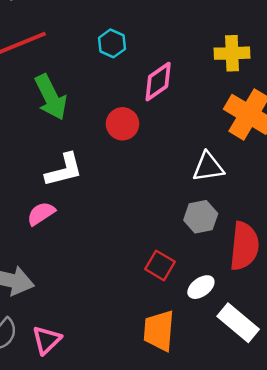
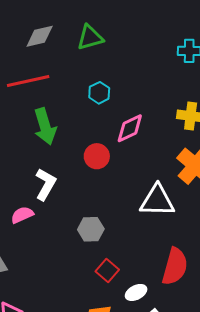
white triangle: (208, 167) -> (157, 201), size x1.4
white L-shape: (64, 170) -> (46, 184), turned -56
gray hexagon: (201, 217) -> (91, 229), moved

